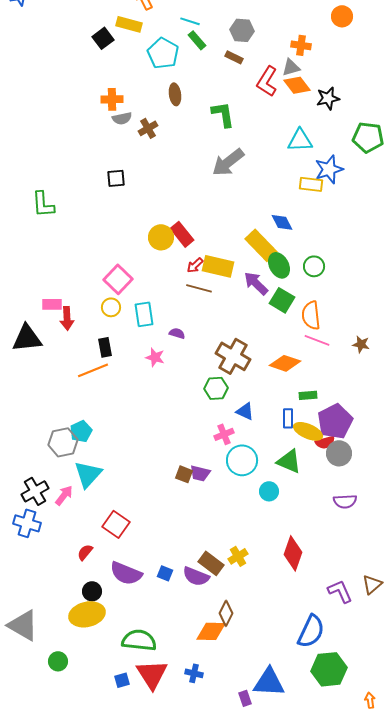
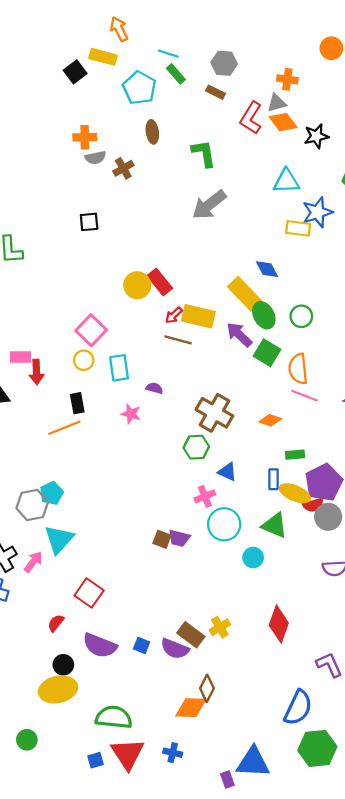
orange diamond: (285, 363) -> (270, 420), size x0.7

